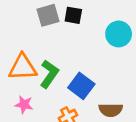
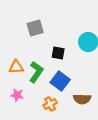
black square: (73, 15) -> (58, 53), moved
orange triangle: (23, 67) -> (16, 67), size x0.7

